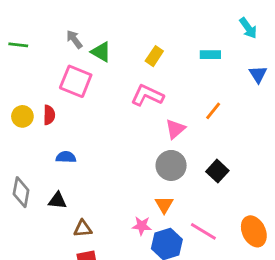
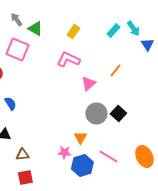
cyan arrow: (248, 28) -> (133, 28), moved
cyan rectangle: (210, 55) -> (113, 30), turned -48
blue semicircle: (66, 157) -> (10, 104), turned 56
gray circle: (171, 165) -> (96, 114), moved

